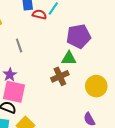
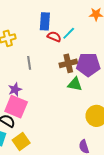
brown cross: (60, 76) -> (68, 63), moved

